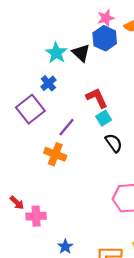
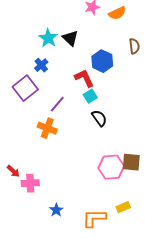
blue hexagon: (105, 38) -> (102, 61), moved

